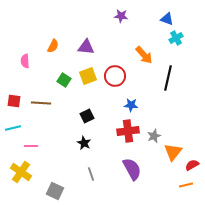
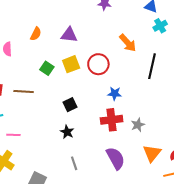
orange triangle: (173, 152) -> (152, 153), moved

